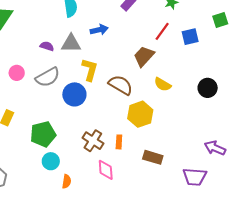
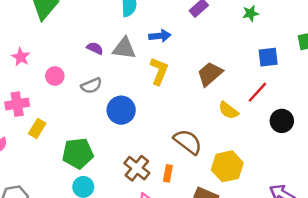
red line: (162, 31) -> (257, 92), moved
yellow L-shape: (90, 70) -> (159, 71), moved
gray semicircle: (48, 77) -> (91, 86), size x0.7
brown semicircle: (121, 85) -> (188, 142), moved
yellow hexagon: (140, 114) -> (227, 166), moved

